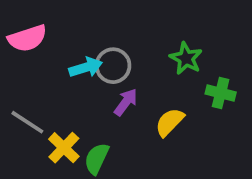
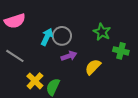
cyan arrow: (86, 67) -> (47, 37), turned -48
purple arrow: (126, 102) -> (69, 56), turned 35
gray line: (27, 122) -> (15, 56), moved

